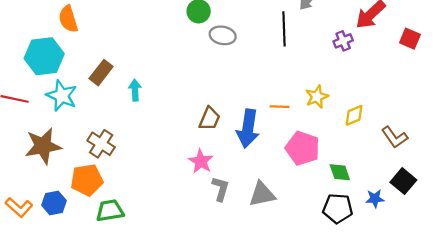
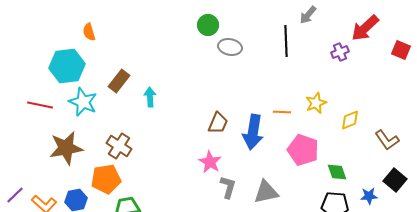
orange semicircle: (68, 19) -> (89, 32), size x0.7

